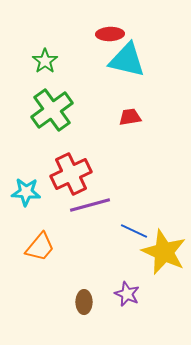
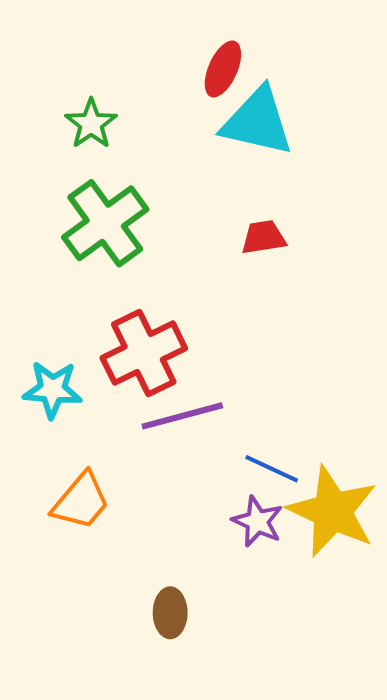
red ellipse: (110, 34) -> (223, 69), turned -64
purple star: (127, 294) -> (257, 521), moved

